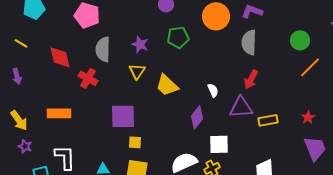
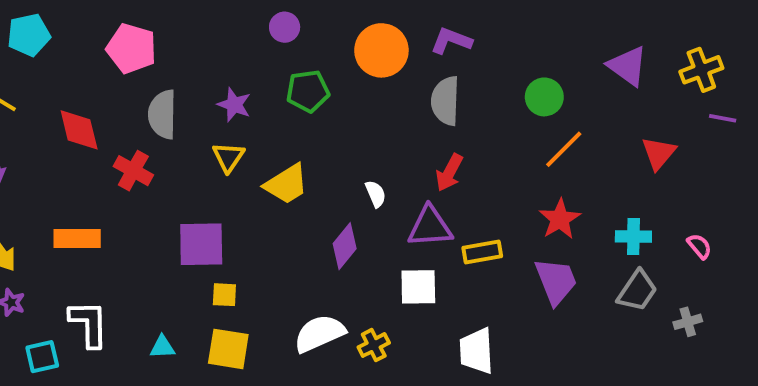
yellow trapezoid: (167, 85) -> (286, 184), turned -75
red star: (308, 117) -> (560, 219), moved, size x1.5
white square: (219, 144) -> (418, 287), moved
purple trapezoid: (315, 148) -> (556, 281), moved

